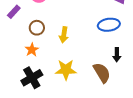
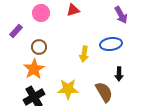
yellow arrow: (64, 35) -> (84, 54), moved
orange star: (32, 50) -> (34, 69), size x1.5

